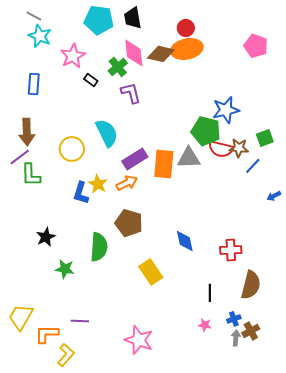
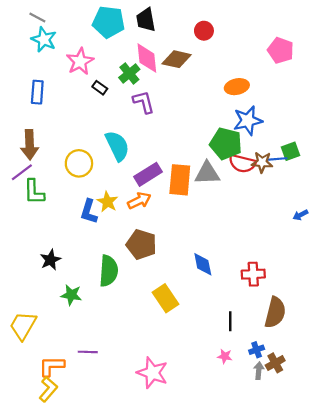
orange ellipse: (187, 49) -> (237, 87), moved, size x0.7
blue line: (253, 166) -> (277, 159), moved, turned 42
yellow trapezoid: (21, 317) -> (23, 326), moved
yellow L-shape: (66, 355) -> (48, 389), moved

